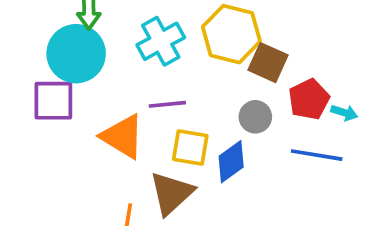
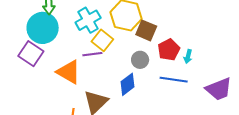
purple square: (53, 101) -> (31, 54), turned 35
cyan arrow: (344, 113) -> (188, 56), turned 88
yellow square: (190, 147) -> (102, 40), moved, turned 30

